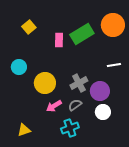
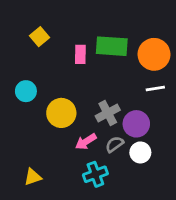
orange circle: (113, 25) -> (154, 54), moved
green rectangle: (82, 34) -> (112, 46), turned 35
gray semicircle: (75, 105) -> (114, 144), moved
pink arrow: (54, 106) -> (86, 142), moved

